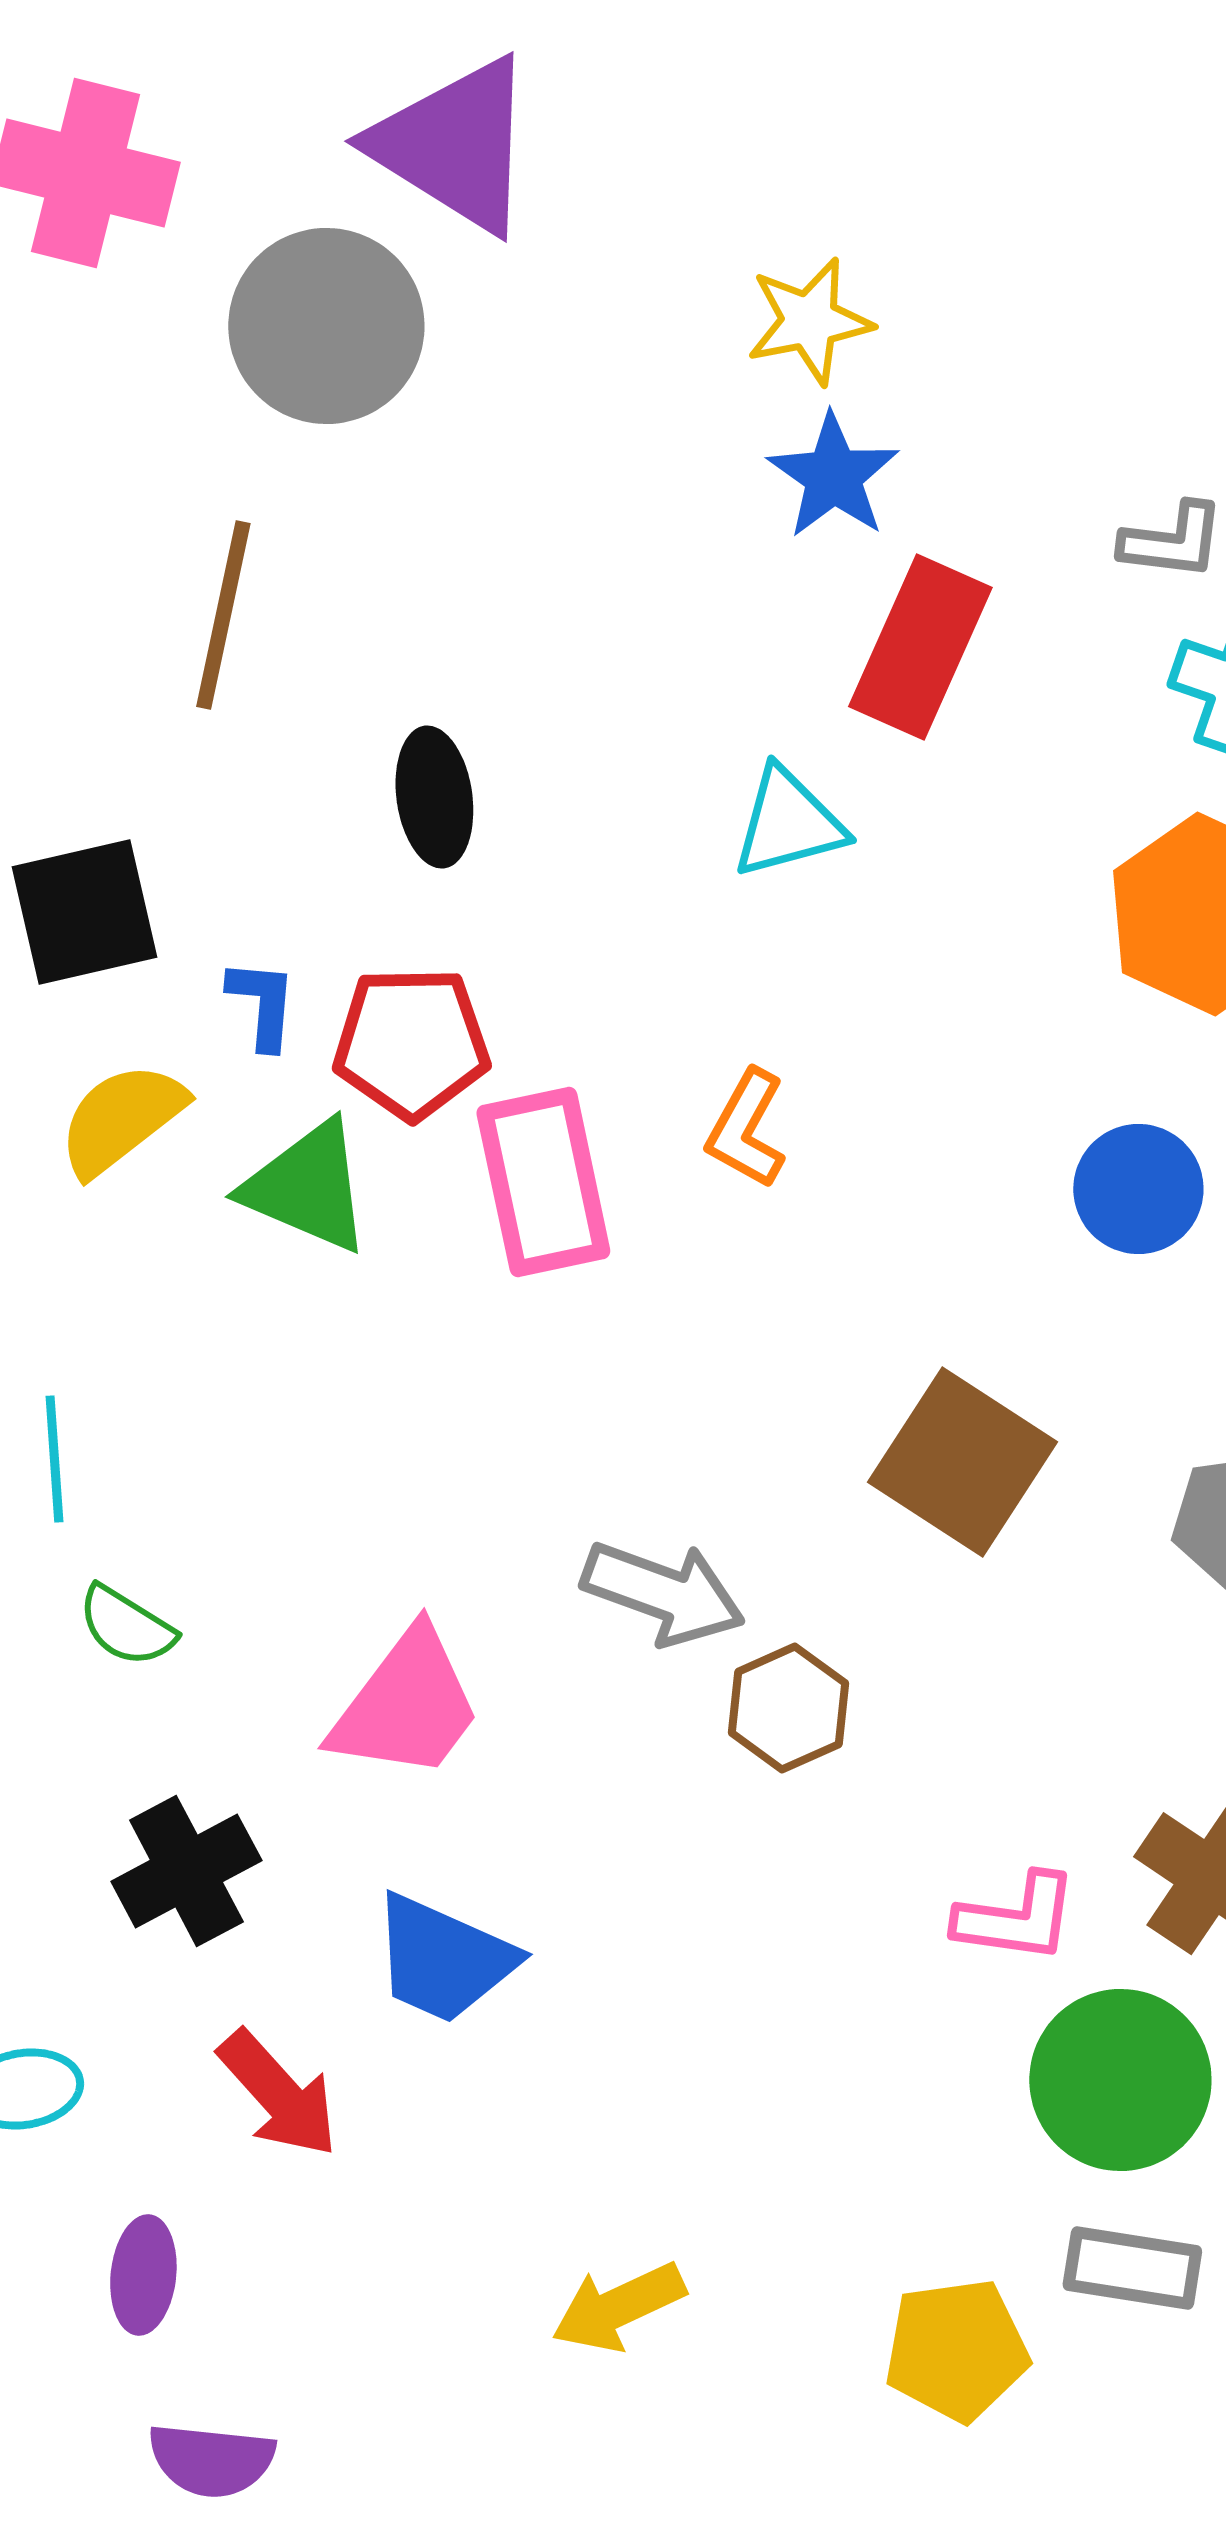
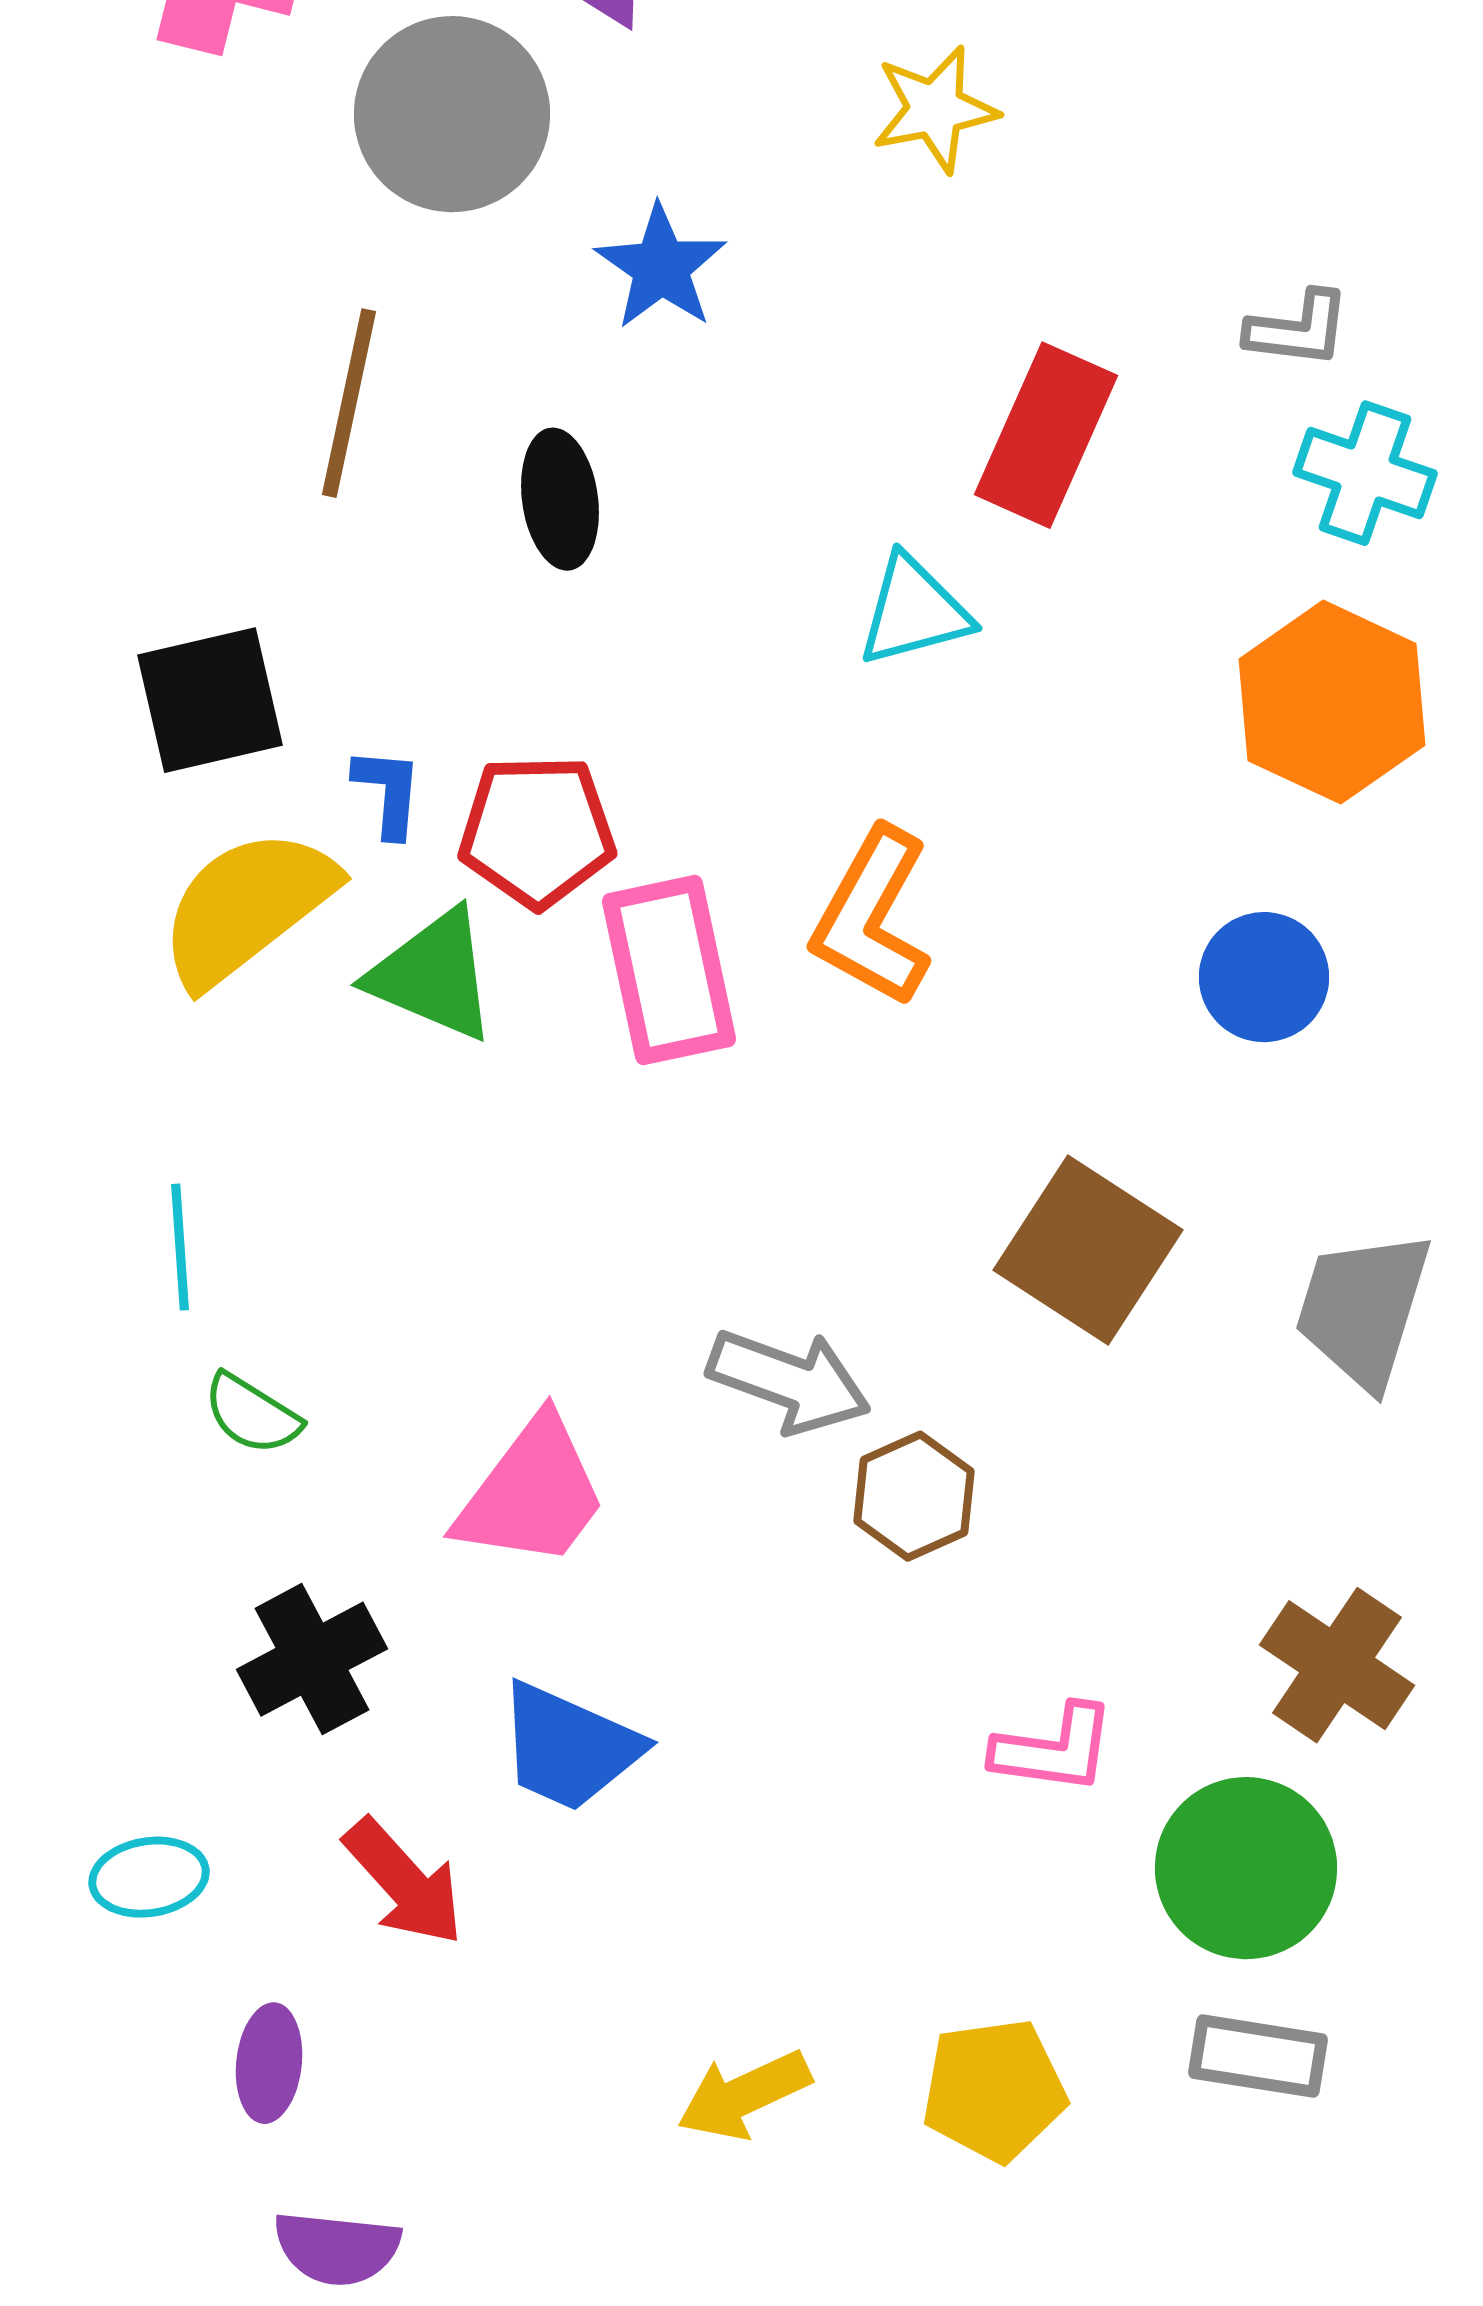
blue star: (833, 476) -> (661, 267), moved
black ellipse: (434, 797) -> (560, 499), moved
yellow semicircle: (121, 1119) -> (247, 907), size x1.4
orange L-shape: (746, 1129) -> (872, 917), size x1.5
pink L-shape: (1016, 1918) -> (1054, 1749), moved
yellow pentagon: (956, 2350) -> (994, 2090), moved

